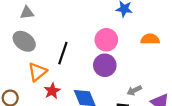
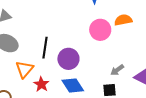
pink circle: (106, 40) -> (100, 30), moved
purple circle: (105, 65) -> (68, 59), moved

